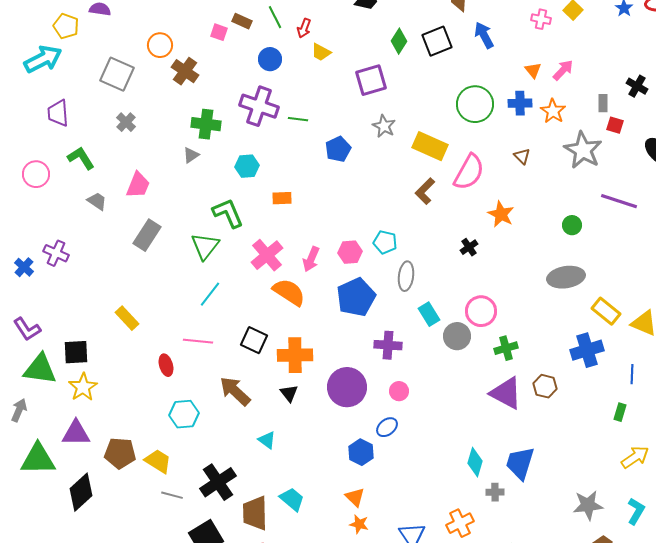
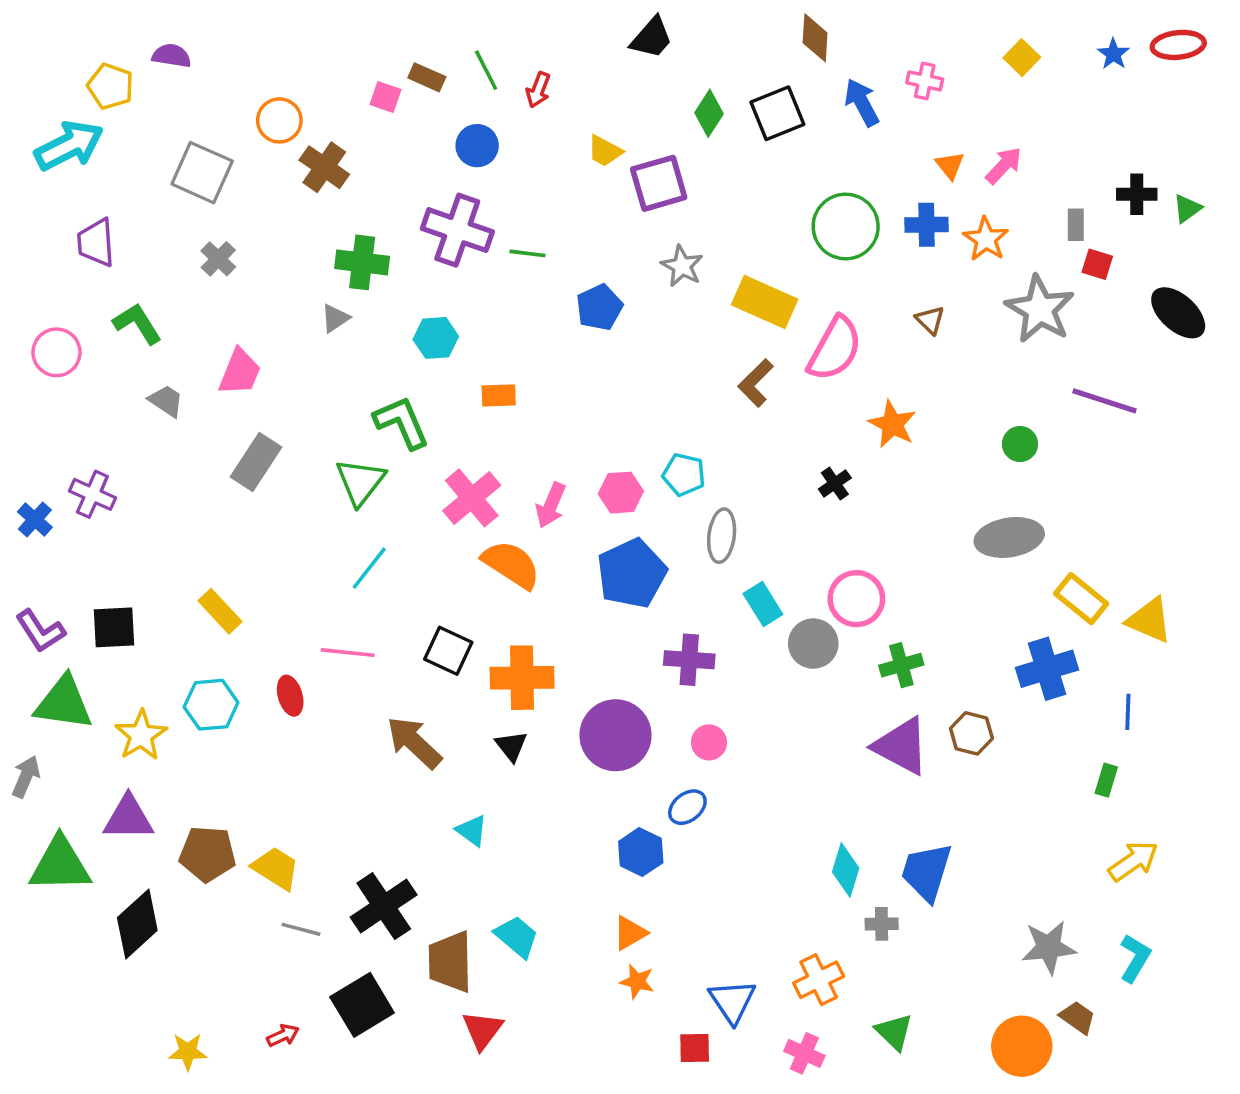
pink cross: (541, 19) -> (925, 81), moved
yellow trapezoid: (321, 52) -> (605, 151), moved
black cross: (637, 86) -> (1137, 194), turned -30
black square: (76, 352) -> (114, 627), moved
cyan hexagon: (184, 414) -> (211, 705), moved
orange triangle: (355, 497) -> (630, 933), turned 45

